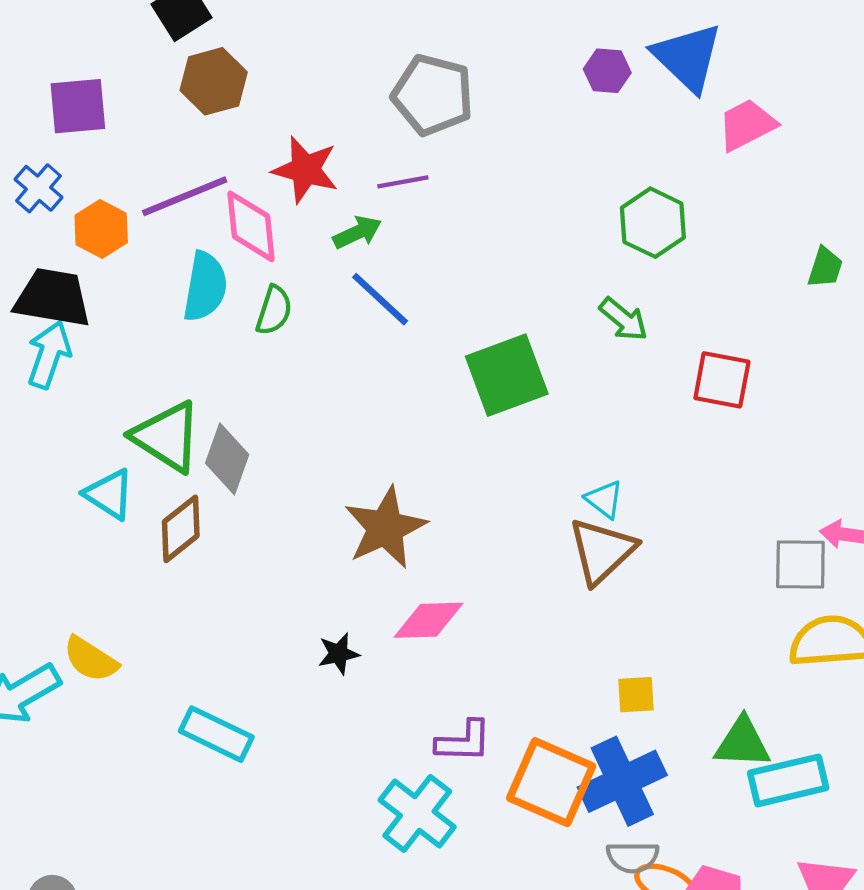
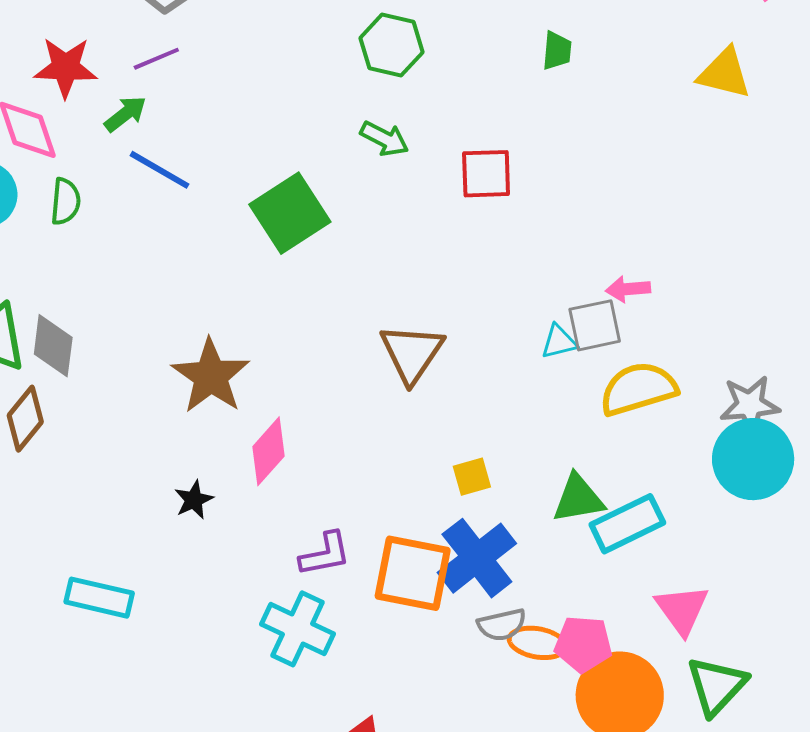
cyan triangle: (604, 499) -> (559, 342), moved, turned -39
pink diamond: (428, 620) -> (269, 451), turned -34

